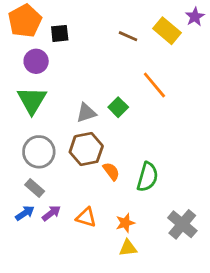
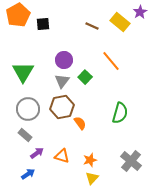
purple circle: (36, 61) -> (64, 60), moved
gray triangle: (86, 113) -> (62, 81), turned -35
green semicircle: (147, 177) -> (120, 113), moved
blue arrow: (25, 213) -> (28, 174), moved
yellow triangle: (128, 248) -> (92, 178), turned -40

